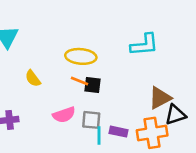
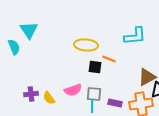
yellow semicircle: (33, 78) -> (49, 98), moved
orange line: (80, 81) -> (109, 59), moved
cyan line: (99, 135) -> (92, 106), moved

